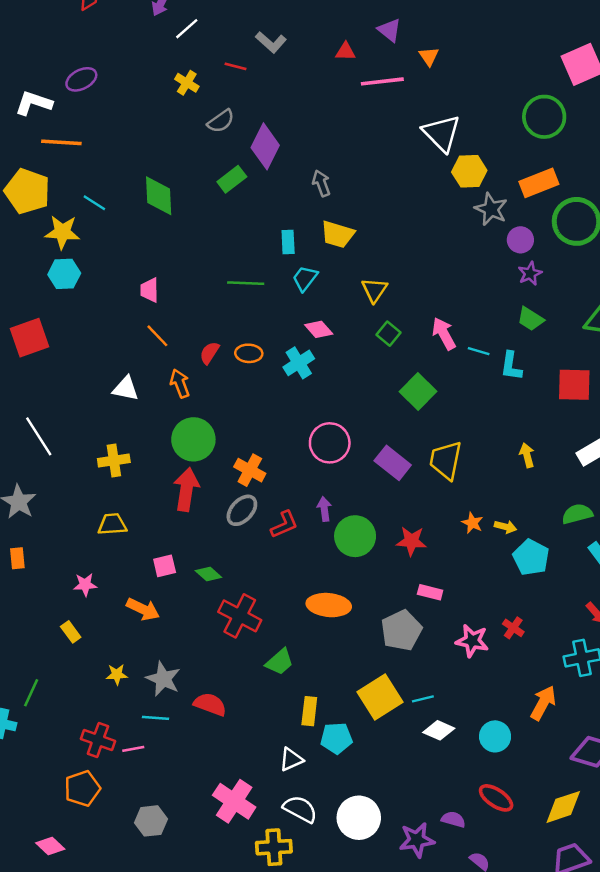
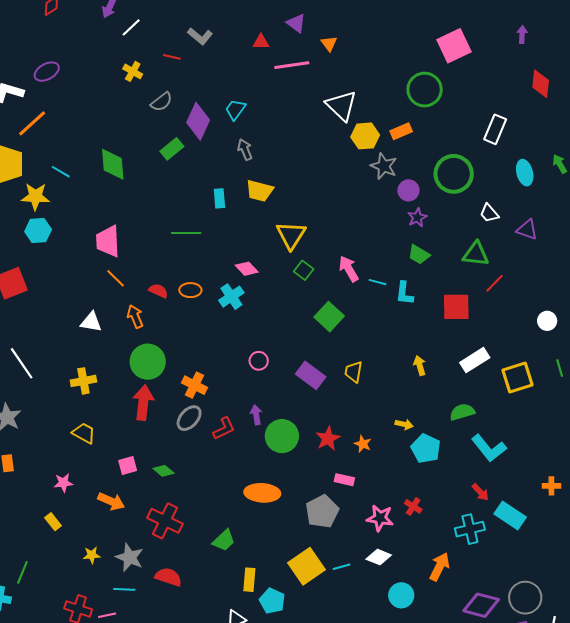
orange line: (61, 142) -> (32, 123), turned -44
orange rectangle: (539, 183) -> (401, 131), moved, size x0.7
cyan trapezoid: (305, 278) -> (235, 110), moved
pink trapezoid: (150, 290) -> (108, 241), size x1.6
yellow triangle: (374, 290) -> (291, 235), size x1.4
red semicircle: (209, 353) -> (158, 291), turned 84
pink circle: (330, 443) -> (259, 361), size x0.6
yellow trapezoid: (446, 460) -> (354, 372), size x0.7
orange star: (472, 523) -> (363, 444), moved
yellow trapezoid: (112, 524) -> (84, 433), turned 35
red star: (411, 541) -> (328, 439), turned -30
red cross: (240, 616) -> (165, 521), moved
white diamond: (439, 730) -> (379, 557), moved
cyan pentagon: (336, 738) -> (272, 601), turned 30

